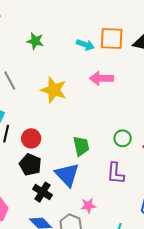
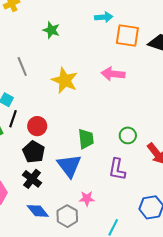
cyan arrow: (85, 45) -> (104, 17), moved, turned -30
black cross: (42, 192) -> (32, 179), moved

